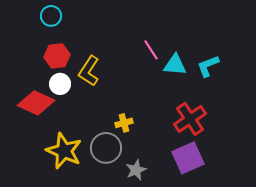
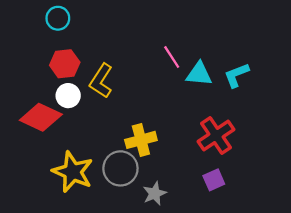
yellow cross: (124, 123) -> (141, 140), size x1.5
purple square: (188, 158) -> (214, 180), size x0.6

